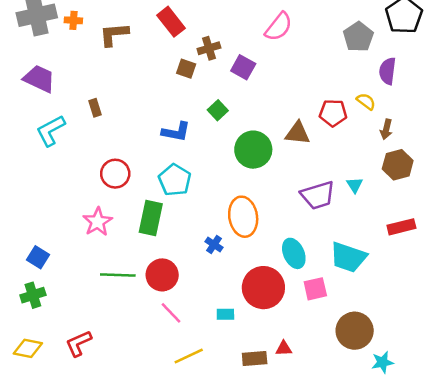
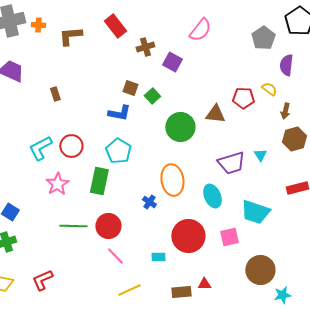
brown square: (186, 69) -> (130, 88), moved
cyan L-shape: (51, 131) -> (40, 148), moved
cyan ellipse: (294, 253) -> (212, 196), moved

